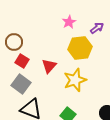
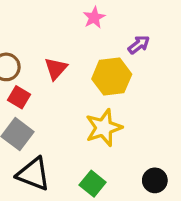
pink star: (69, 22) -> (94, 17), moved
red triangle: (49, 66) -> (56, 69), moved

